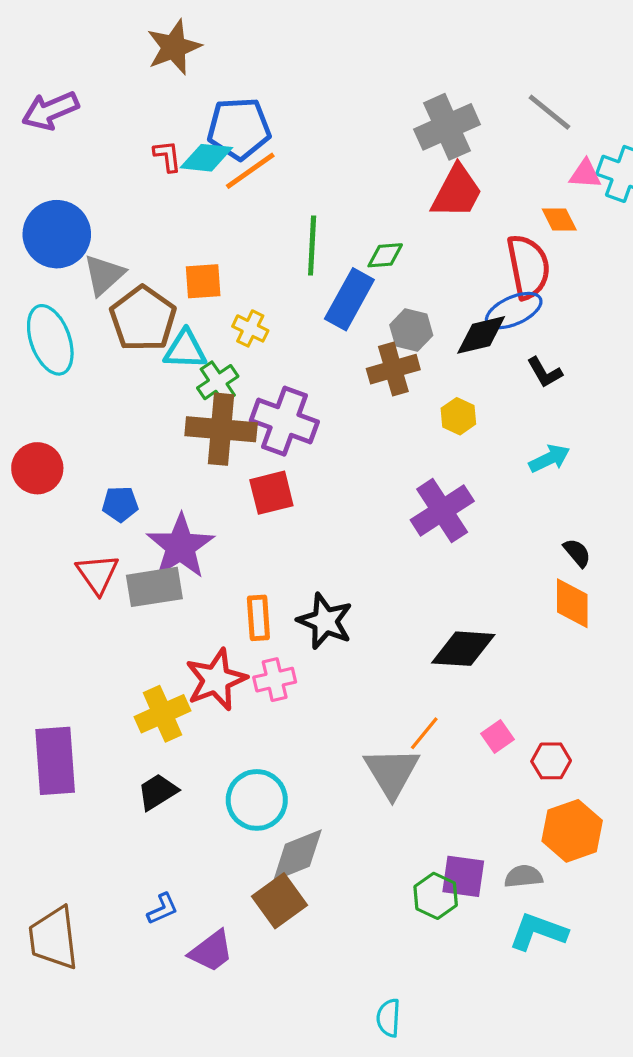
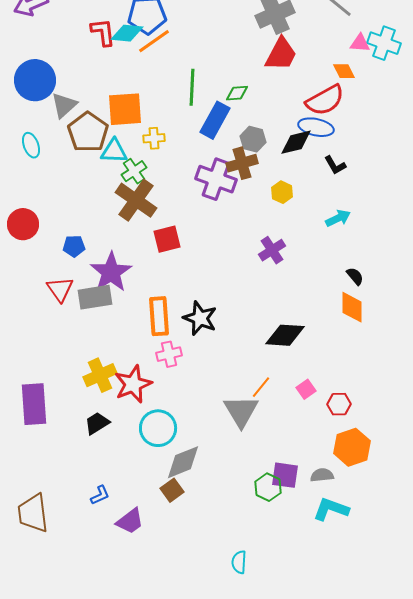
red L-shape: (167, 156) -> (103, 32), size x1.4
red semicircle: (528, 267) -> (325, 100), turned 72
orange square: (203, 281) -> (125, 109), size x1.5
blue ellipse: (514, 311) -> (316, 127), turned 36
yellow cross: (250, 328) -> (154, 138), turned -30
cyan ellipse: (50, 340) -> (31, 145), size x0.6
purple cross: (284, 421) -> (216, 179), moved
brown cross: (221, 429) -> (136, 200), turned 30
purple cross: (442, 511) -> (272, 250), size x0.7
orange rectangle: (258, 618) -> (159, 316), size x1.4
red star: (216, 680) -> (133, 384), moved
brown square: (280, 901) -> (172, 490), size x0.7

